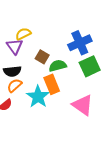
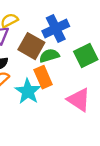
blue cross: (80, 43) -> (56, 29), moved
brown square: (42, 57) -> (31, 46), size x1.6

